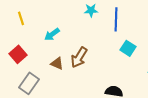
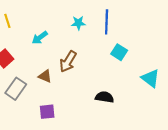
cyan star: (91, 10) -> (78, 23), moved
brown triangle: (57, 63) -> (45, 76), moved

